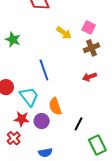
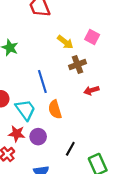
brown cross: (91, 48) -> (77, 64), moved
orange semicircle: (55, 106) -> (55, 109), moved
black line: (78, 124) -> (70, 149), moved

